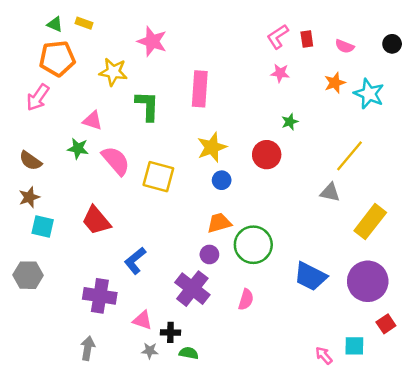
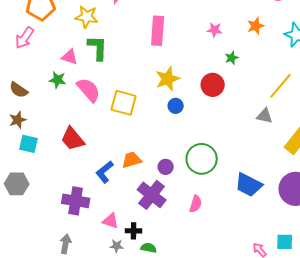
pink star: (280, 73) -> (215, 30), moved
orange star: (335, 83) -> (256, 26), moved
green L-shape: (147, 106) -> (98, 48), moved
orange trapezoid: (219, 223) -> (132, 160), moved

